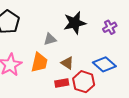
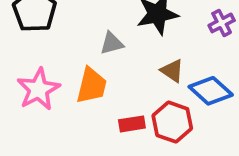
brown triangle: (67, 63) -> (172, 71), moved

